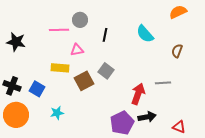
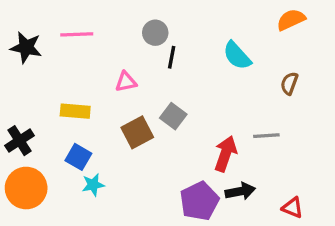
gray circle: (80, 20) -> (155, 33), moved
pink line: (59, 30) -> (77, 34), moved
black star: (16, 42) -> (26, 47), moved
yellow rectangle: (60, 68) -> (75, 111), moved
black cross: (12, 86) -> (20, 141), turned 36
blue square: (37, 89) -> (78, 157), moved

